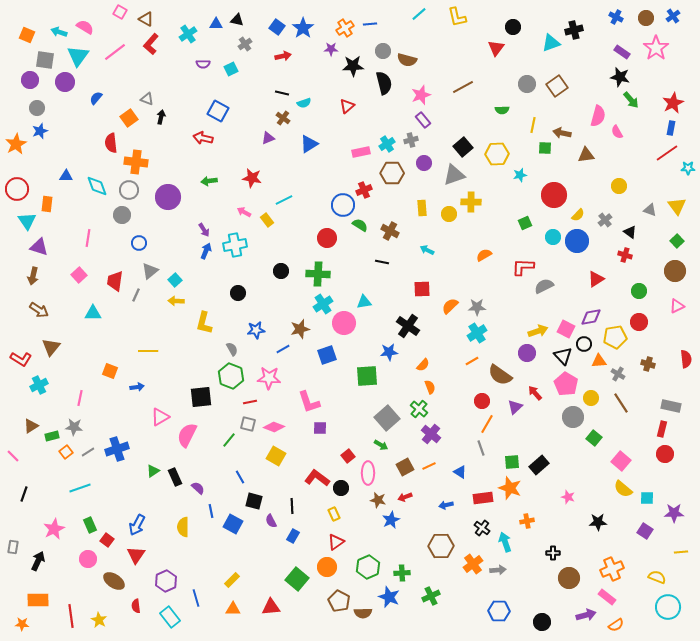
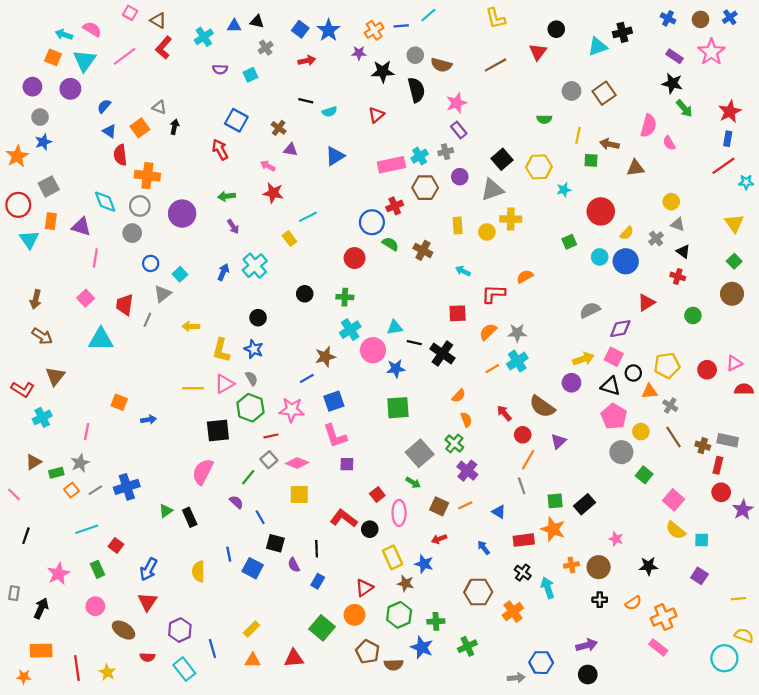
cyan line: (419, 14) -> (428, 15), moved
orange square: (27, 35) -> (53, 57), moved
gray square: (45, 60) -> (49, 186), moved, turned -36
brown line: (463, 87) -> (496, 65), moved
brown cross: (283, 118) -> (279, 128), moved
red arrow: (203, 138) -> (220, 150), turned 48
purple triangle: (268, 138) -> (291, 150), turned 32
pink rectangle: (361, 152) -> (391, 165), size x1.4
blue triangle: (66, 176) -> (109, 131), moved, turned 32
gray triangle: (650, 210) -> (678, 224), moved
pink arrow: (244, 212) -> (268, 166), moved
purple arrow: (204, 230) -> (233, 227), moved
cyan cross: (235, 245) -> (255, 266), turned -30
purple triangle: (39, 247) -> (81, 227), moved
black line: (382, 262) -> (414, 343), moved
red L-shape: (523, 267) -> (493, 294), moved
green cross: (318, 274) -> (345, 297), size x0.7
cyan square: (175, 280) -> (180, 274), moved
pink triangle: (677, 306) -> (734, 363), moved
cyan triangle: (93, 313) -> (101, 339), size x1.4
purple diamond: (591, 317) -> (620, 329), moved
red circle: (639, 322) -> (707, 370), moved
blue star: (256, 330) -> (254, 349), moved, turned 30
yellow line: (148, 351) -> (193, 388), moved
blue star: (389, 352) -> (396, 369), moved
blue square: (327, 355) -> (334, 401), moved
black triangle: (563, 356) -> (611, 386), turned -30
red semicircle: (686, 359) -> (744, 389), turned -84
orange line: (472, 361) -> (492, 369), moved
brown cross: (648, 364) -> (703, 446), moved
red arrow: (535, 393) -> (504, 413), moved
pink triangle: (160, 417) -> (224, 384), moved
gray square: (248, 424) -> (269, 460), turned 35
gray star: (74, 427) -> (80, 463), turned -30
yellow square: (276, 456) -> (299, 494), turned -30
brown square: (405, 467) -> (439, 506), turned -36
purple semicircle: (198, 488) -> (236, 502), moved
brown star: (378, 500) -> (406, 583), moved
blue arrow: (446, 505) -> (484, 548), turned 64
purple star: (674, 513) -> (743, 510), moved, turned -30
yellow rectangle: (334, 514) -> (393, 557), moved, size x1.5
blue star: (391, 520) -> (424, 564), turned -30
red square: (107, 540) -> (116, 545), moved
gray arrow: (498, 570) -> (516, 678), moved
yellow semicircle: (657, 577) -> (744, 635), moved
brown circle: (569, 578) -> (599, 567), moved
red semicircle: (136, 606) -> (147, 657), turned -80
purple arrow: (586, 615) -> (587, 645), moved
orange semicircle: (616, 625) -> (633, 603), moved

